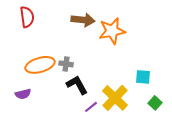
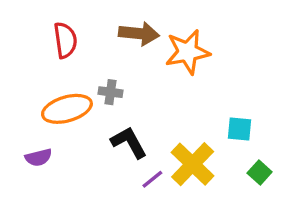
red semicircle: (27, 17) -> (65, 40), moved
gray cross: (66, 64) -> (110, 92), moved

